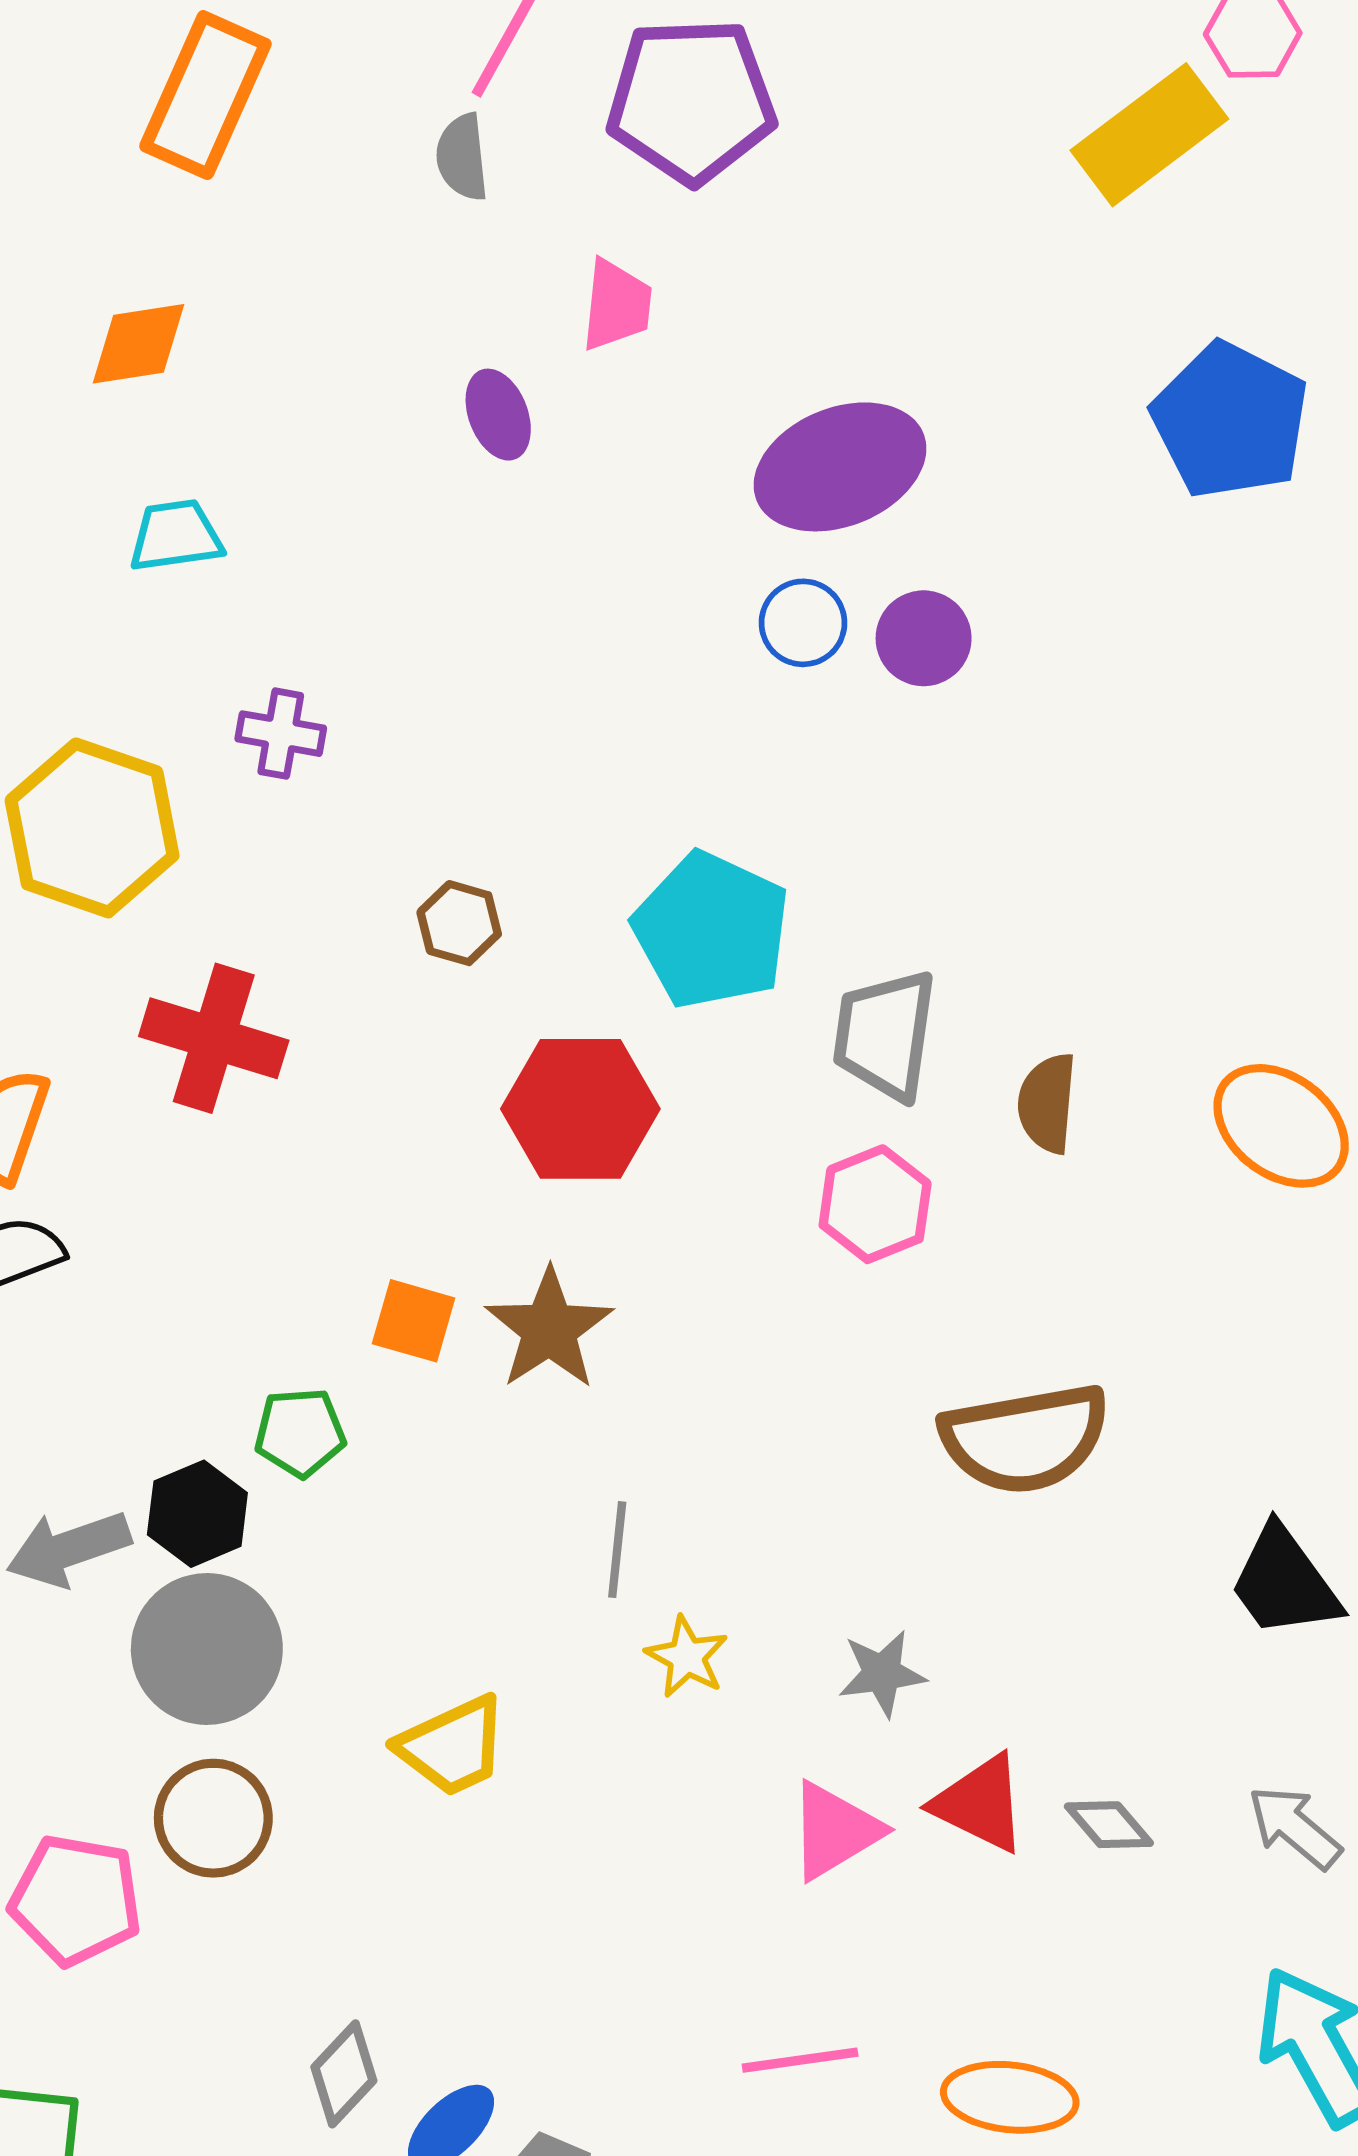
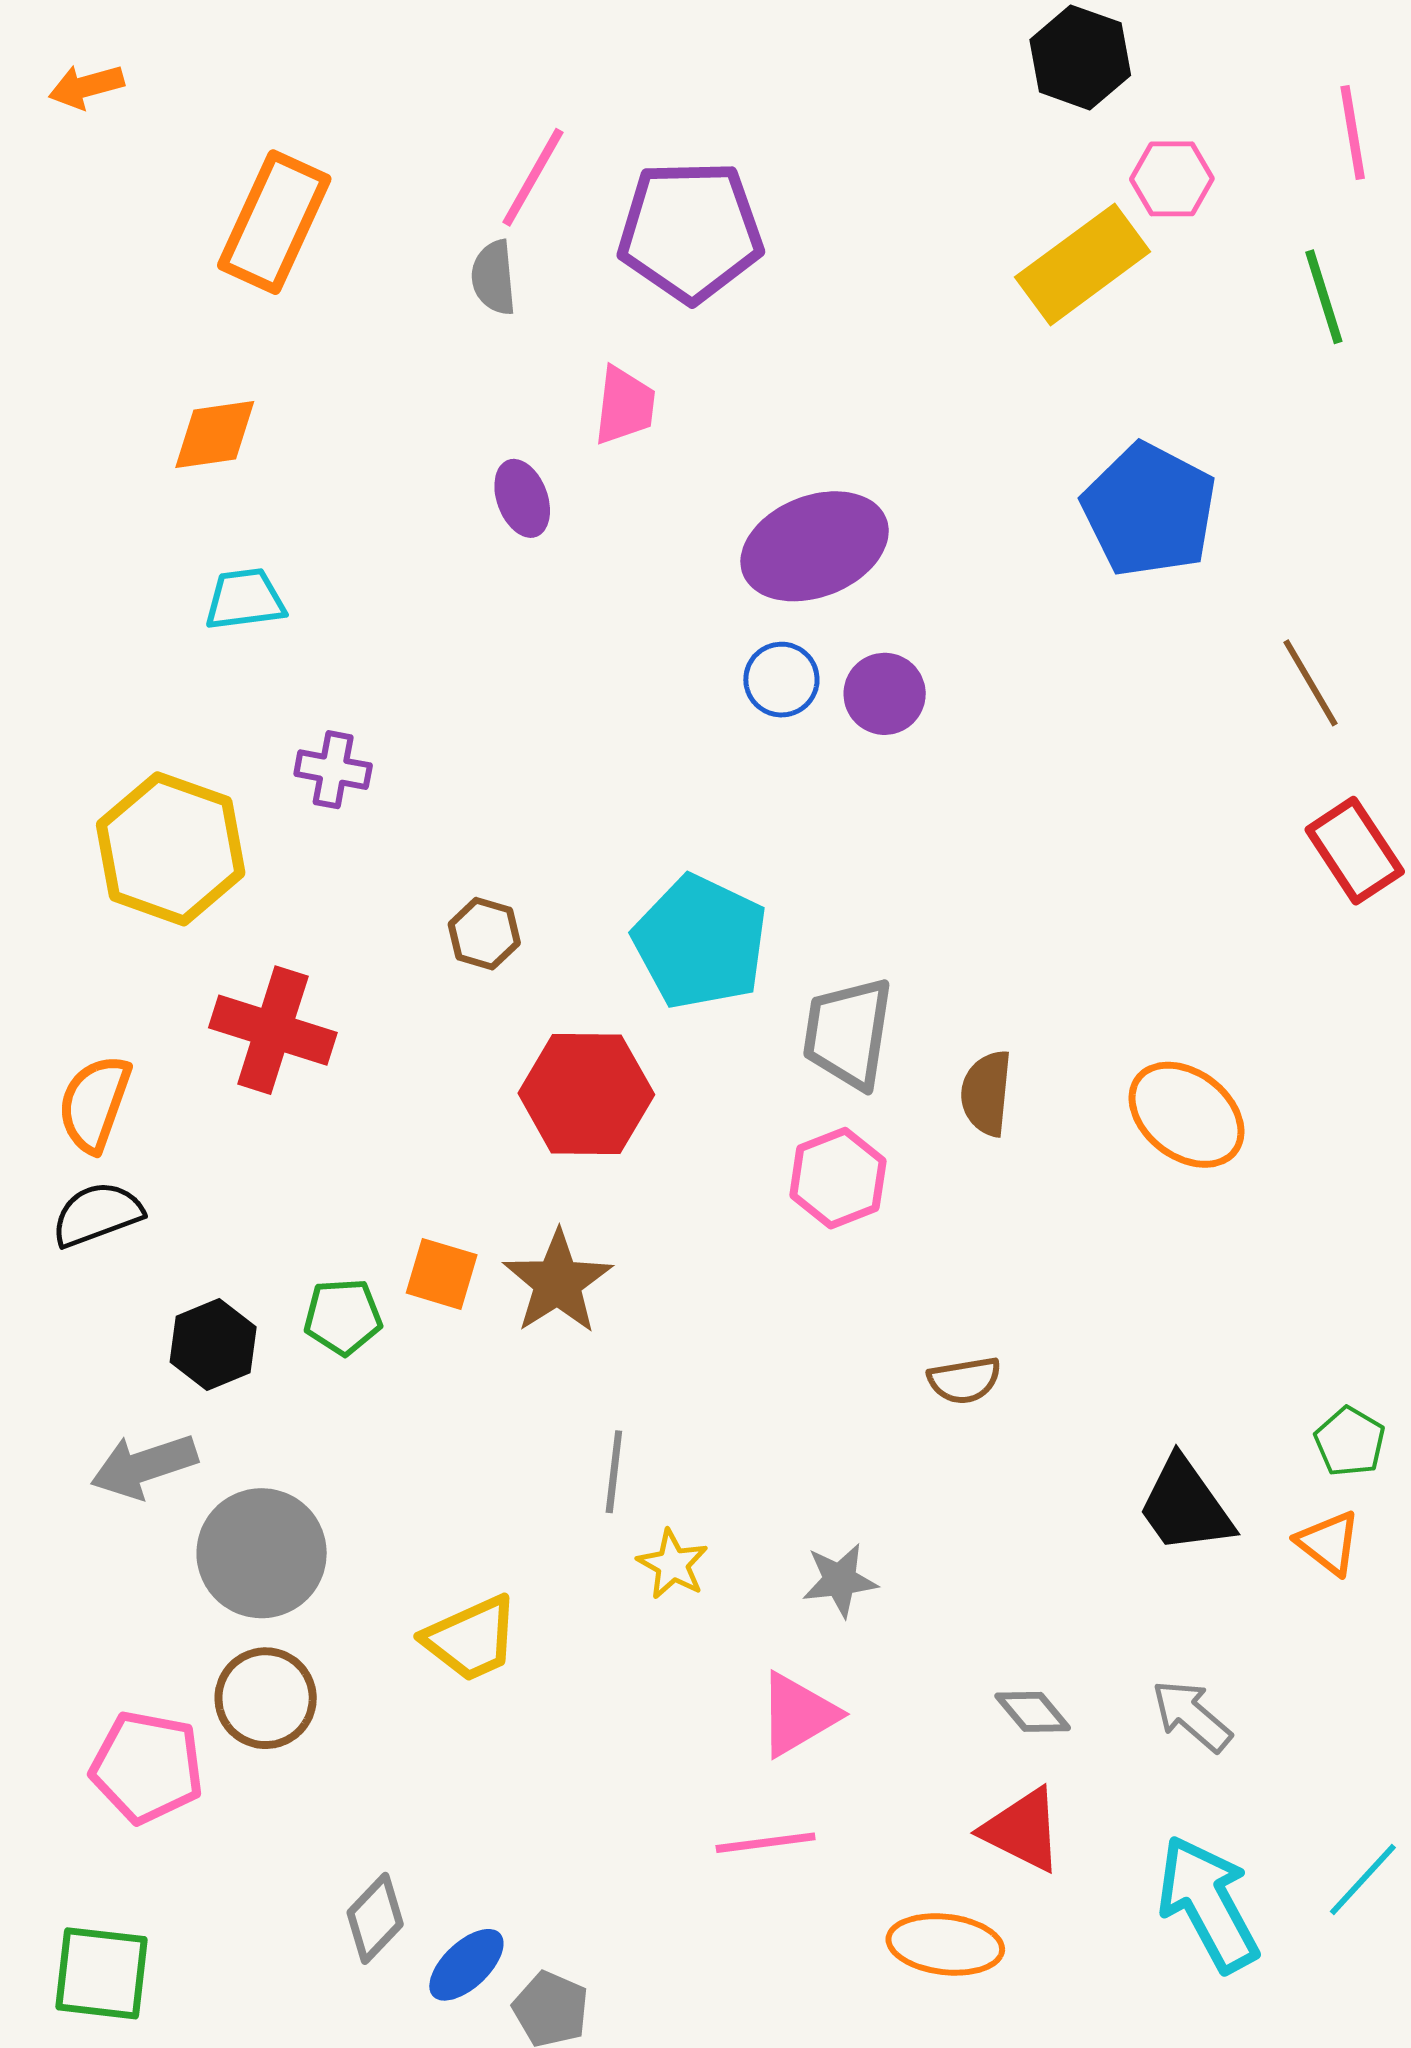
green pentagon: (300, 1433) -> (343, 1317), moved
brown semicircle: (1025, 1439) -> (964, 1380), size x0.5
black hexagon: (197, 1514) -> (213, 1345), moved
red triangle: (980, 1804) -> (1023, 1830), moved
pink line: (800, 2060) -> (766, 1843), moved

